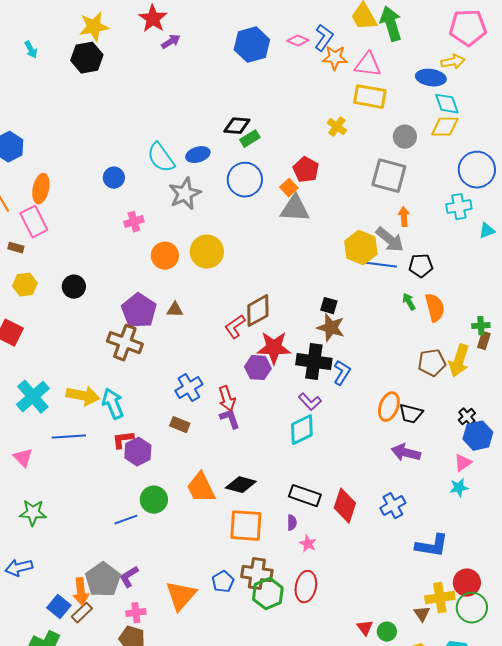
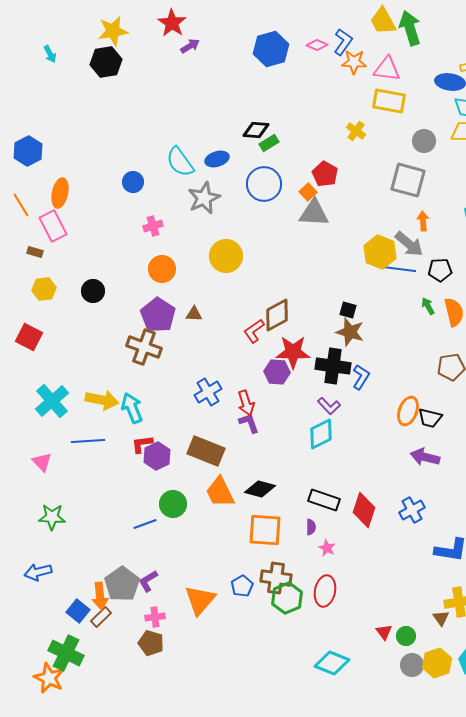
orange circle: (165, 256) -> (162, 269), moved
brown rectangle: (180, 425) -> (206, 451), moved, size x1.8

